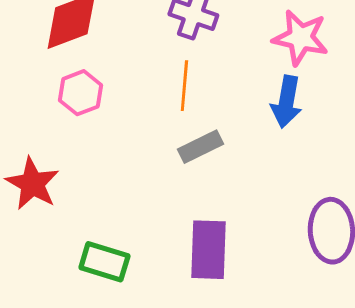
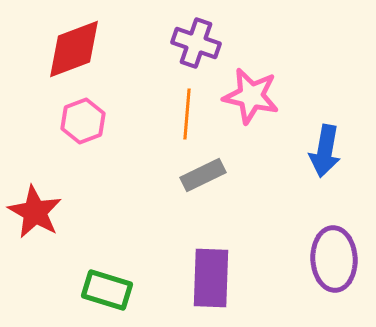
pink star: (300, 38) -> (251, 96), moved
blue arrow: (286, 102) -> (325, 151), moved

